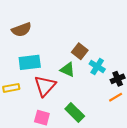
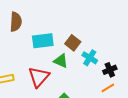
brown semicircle: (21, 30) -> (16, 22), turned -66
cyan rectangle: (30, 62) -> (43, 41), moved

